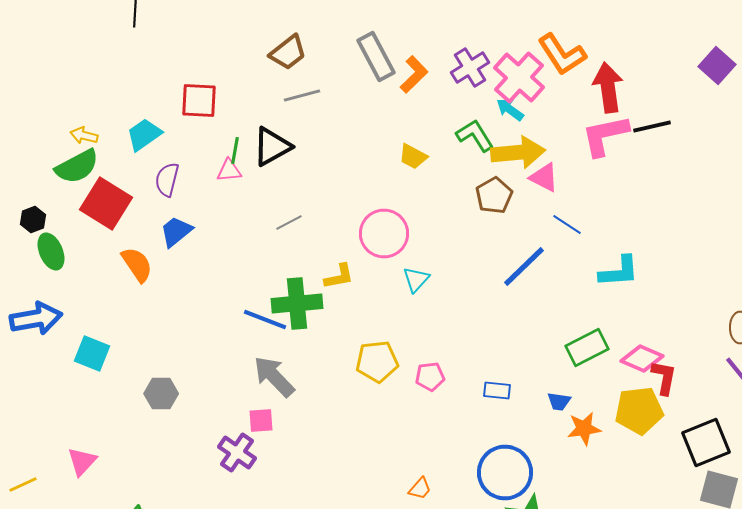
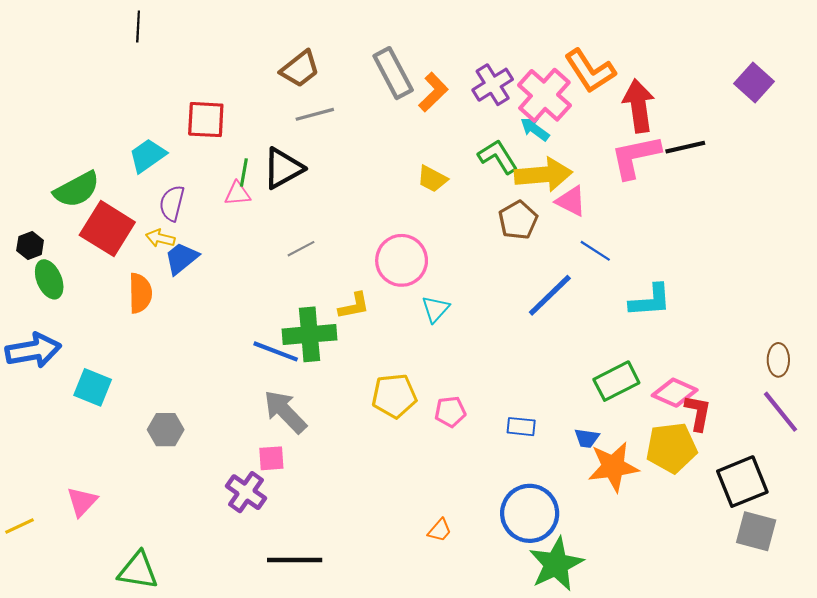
yellow arrow: (84, 136) -> (160, 238), moved
orange semicircle: (137, 264) -> (140, 293), turned 33
orange star: (584, 428) -> (613, 467), size x1.4

